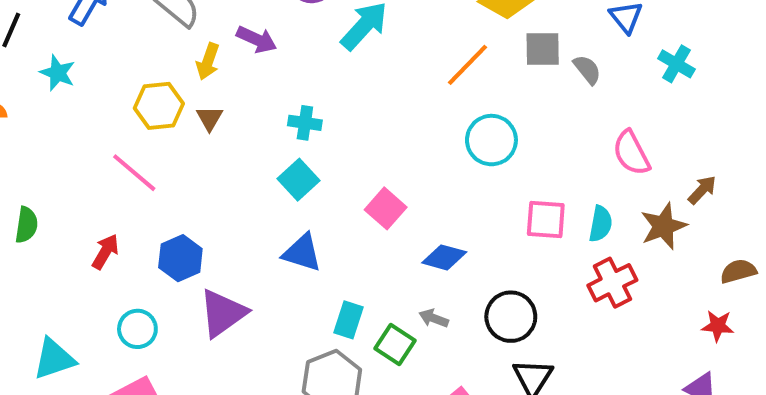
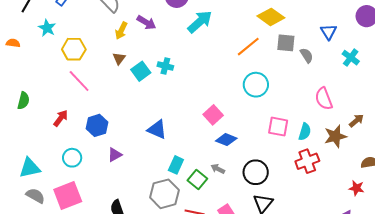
yellow hexagon: (159, 106) -> (74, 49), moved
cyan square: (299, 180) -> (141, 71), moved
pink square: (386, 208) -> (213, 115), moved
purple triangle: (223, 313) -> (115, 155), size x0.6

